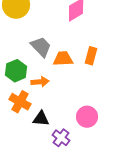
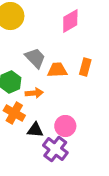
pink circle: (87, 117) -> (65, 126), moved
purple cross: (61, 138) -> (55, 149), size x1.4

